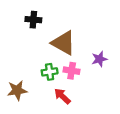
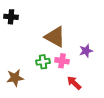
black cross: (33, 20) -> (11, 17), moved
red arrow: (62, 96) -> (74, 83), moved

